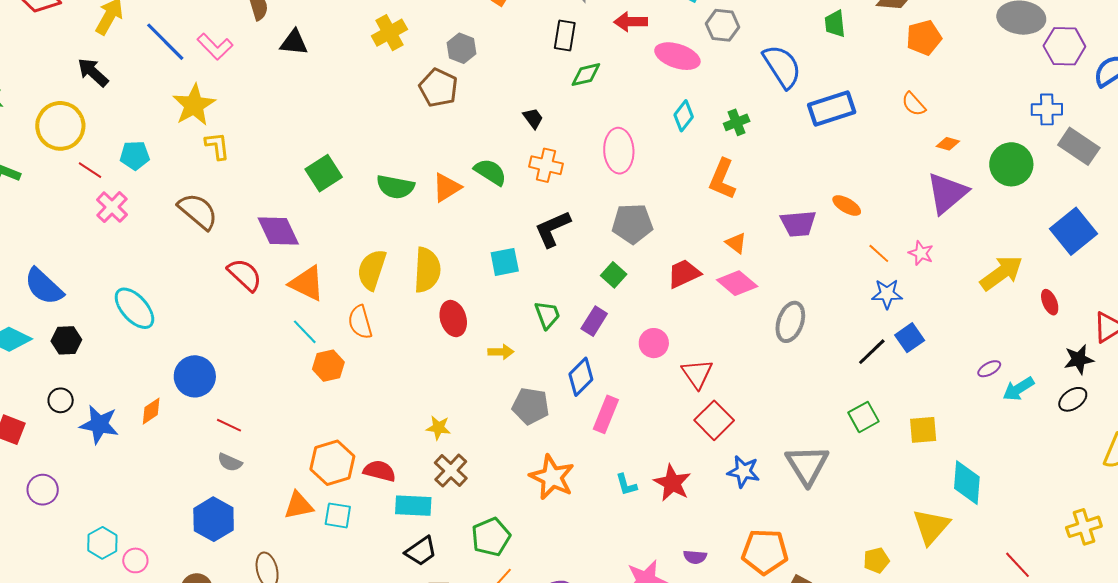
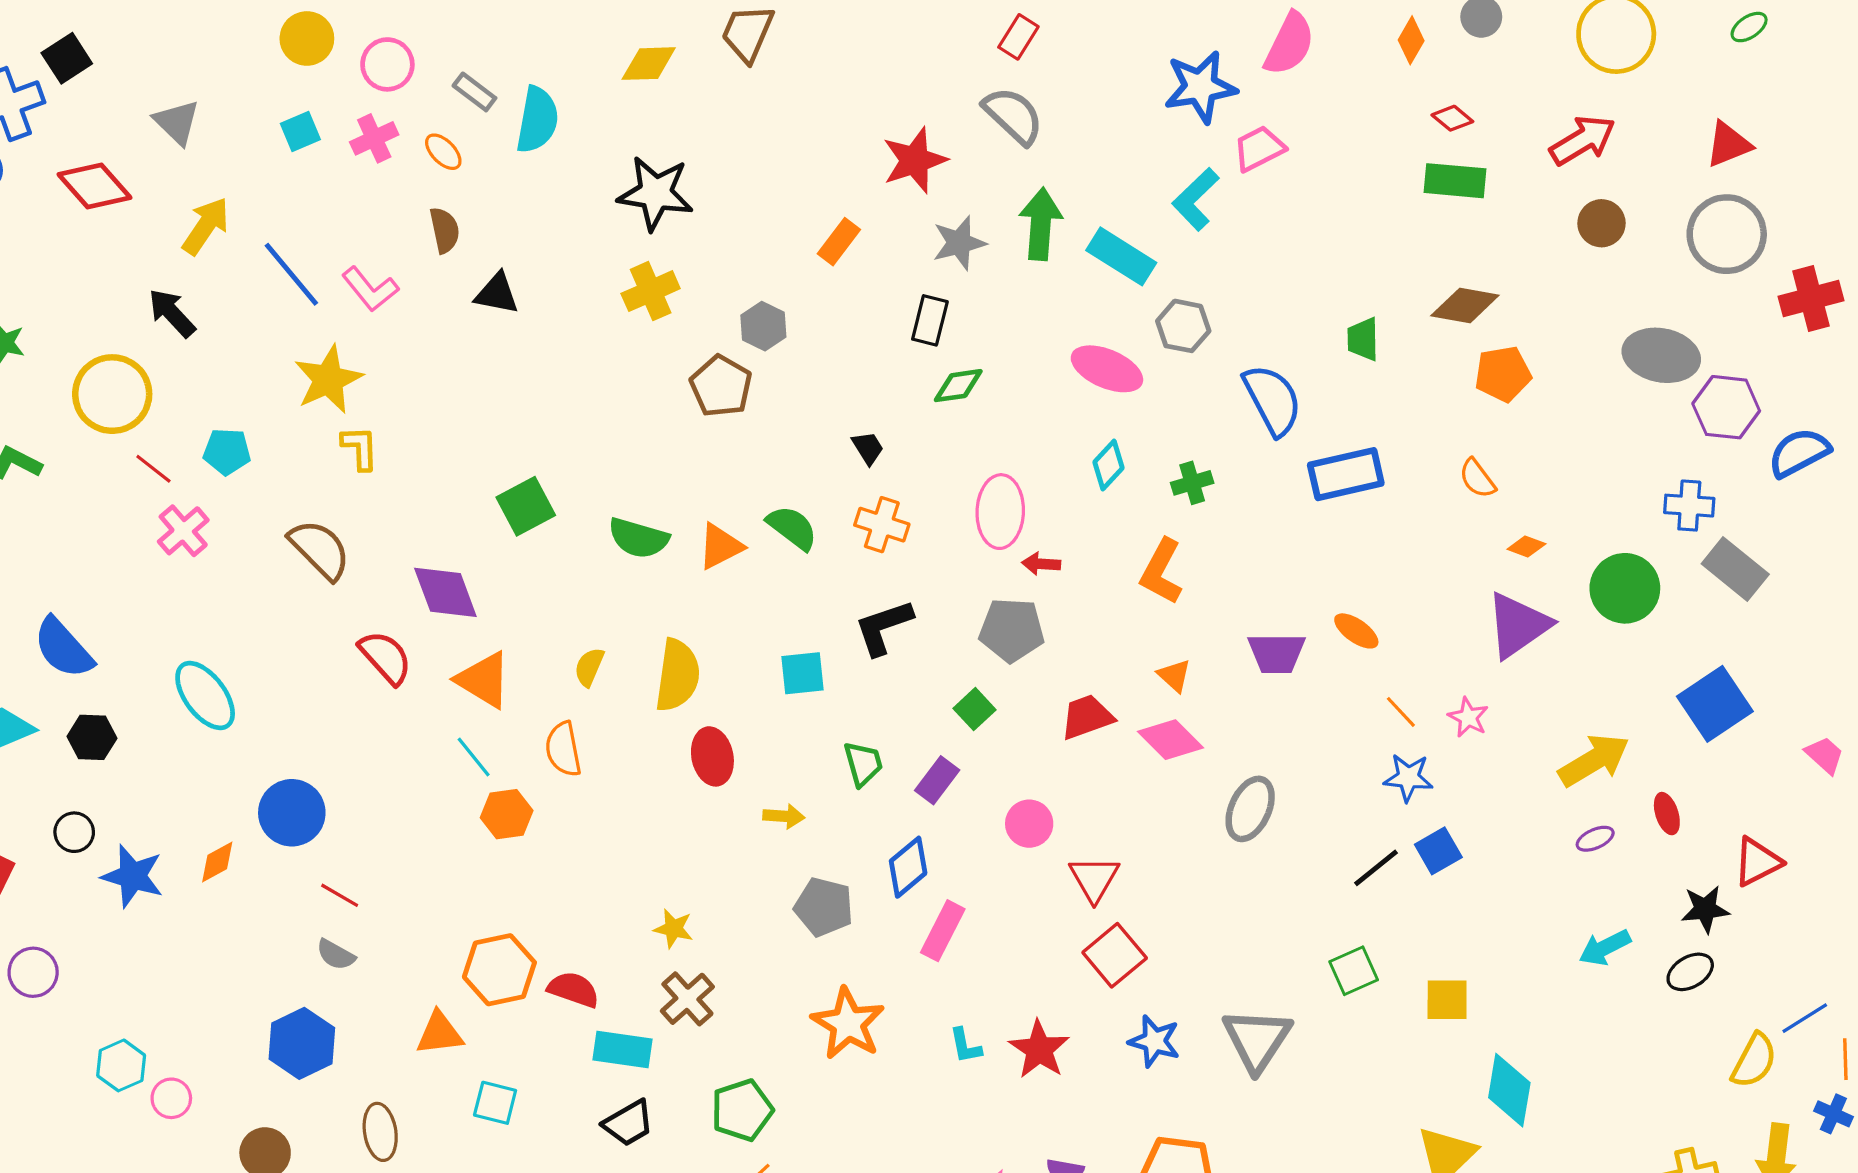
red arrow: (631, 22) -> (1041, 564), moved, size x0.7
yellow semicircle: (372, 270) -> (589, 667), size x0.6
purple ellipse: (989, 369) -> (1595, 839), moved
cyan square: (338, 515) -> (495, 1103), moved

